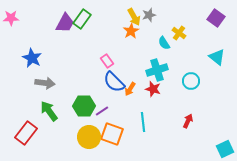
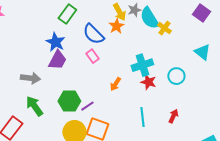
purple trapezoid: (65, 23) -> (57, 60), moved
cyan semicircle: (164, 43) -> (149, 18), moved, size x1.6
blue star: (32, 58) -> (55, 42), moved
blue semicircle: (114, 82) -> (93, 34), moved
red star: (153, 89) -> (148, 82), moved
cyan line: (143, 122) -> (142, 117), moved

